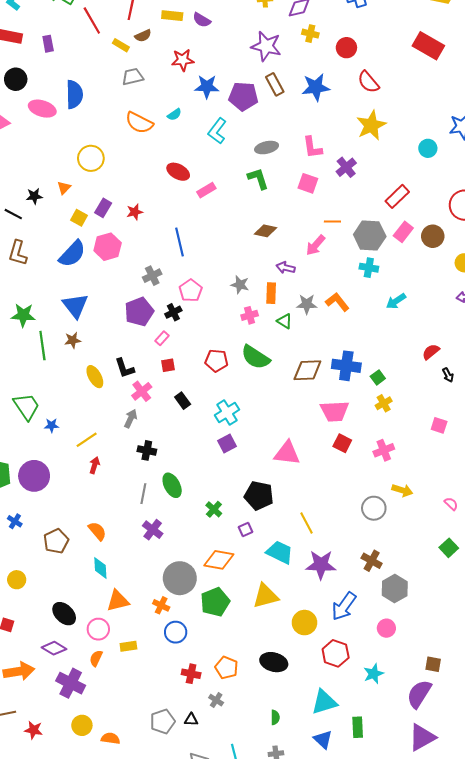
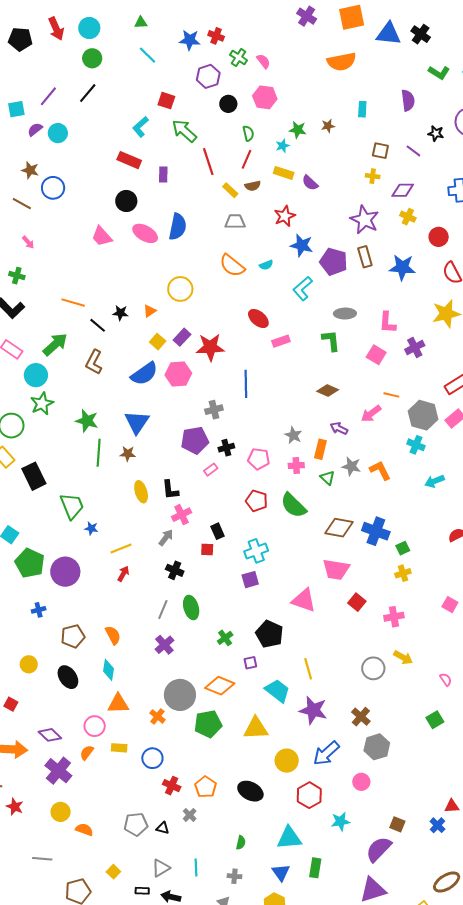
red star: (183, 60) -> (285, 216), turned -30
red star: (135, 212) -> (210, 347), size x1.8
pink pentagon: (191, 291) -> (259, 459), moved, turned 30
red square: (168, 365) -> (207, 549), moved
pink trapezoid: (335, 411) -> (336, 570), moved
blue cross: (15, 521) -> (39, 610), turned 32
black ellipse: (64, 614) -> (68, 677), moved
blue circle: (176, 632) -> (152, 758), moved

